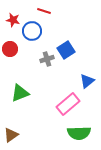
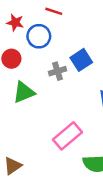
green triangle: (20, 93) -> (24, 92), moved
pink rectangle: (68, 104) -> (67, 136), moved

